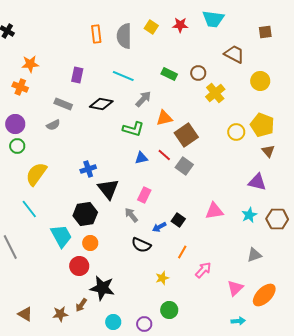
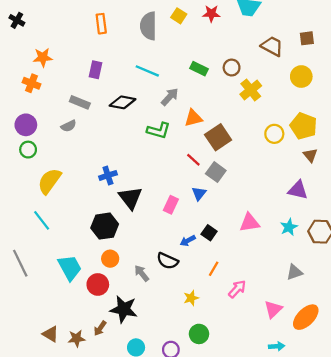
brown square: (265, 32) -> (307, 38), moved
orange rectangle: (96, 34) -> (101, 24), moved
blue triangle: (141, 158) -> (199, 193), moved, turned -40
gray arrow: (131, 215) -> (142, 273), moved
cyan trapezoid: (61, 236) -> (70, 268), moved
brown triangle: (25, 314) -> (51, 334), moved

